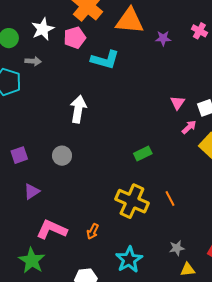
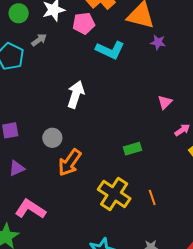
purple star: (163, 38) -> (158, 42), moved
gray arrow: (33, 61) -> (39, 40), turned -49
pink triangle: (178, 103) -> (165, 102), moved
orange arrow: (93, 231) -> (70, 163), moved, size x1.8

